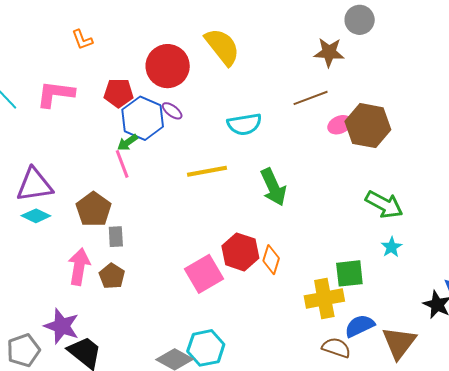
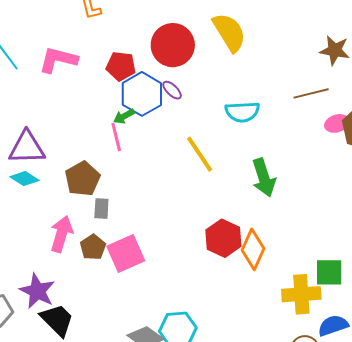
yellow line: (207, 171) -> (200, 154), turned 60
orange diamond: (271, 260) -> (253, 249), size x1.4
pink square: (204, 274) -> (126, 253), moved

